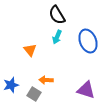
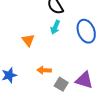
gray square: (34, 94) -> (61, 84), moved

